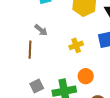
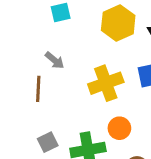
yellow cross: (76, 45) -> (106, 83), size x1.6

